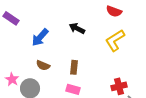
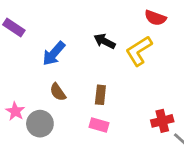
yellow L-shape: (115, 40) -> (139, 51), moved
brown semicircle: (43, 65) -> (58, 92), turned 32

